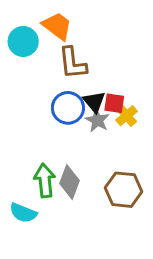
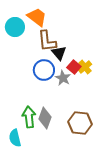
black triangle: (94, 102) -> (59, 53), moved
red square: (114, 103) -> (74, 67), turned 32
yellow cross: (127, 116) -> (85, 67), moved
cyan semicircle: (23, 213) -> (15, 138), turned 54

